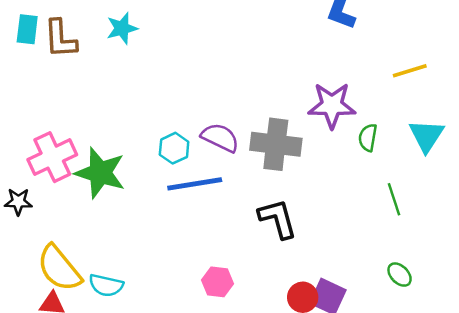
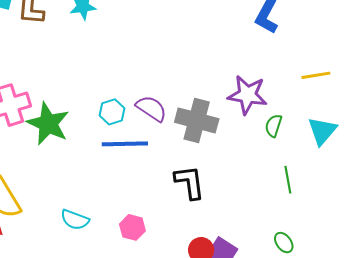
cyan semicircle: (106, 285) -> (75, 220), moved

